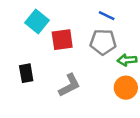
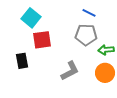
red square: (62, 40) -> (42, 40), moved
gray L-shape: (69, 85) -> (70, 71), moved

